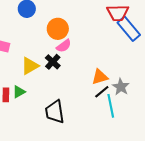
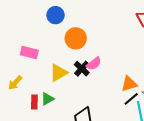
orange circle: (58, 29) -> (76, 38), moved
pink semicircle: (64, 46) -> (94, 64), moved

